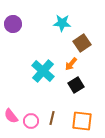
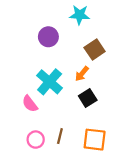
cyan star: (62, 23) -> (80, 15), moved
purple circle: (13, 24) -> (48, 37), moved
pink semicircle: (11, 116) -> (30, 104), moved

